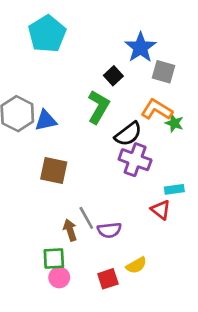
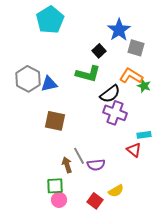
green L-shape: (98, 107) -> (88, 74), turned 75
red square: (108, 279) -> (95, 201), turned -35

